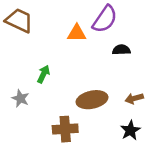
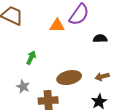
black semicircle: (121, 50) -> (100, 39), moved
gray star: (20, 98) -> (23, 87), moved

